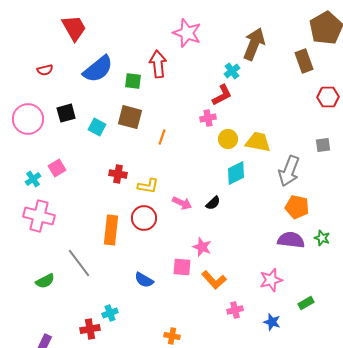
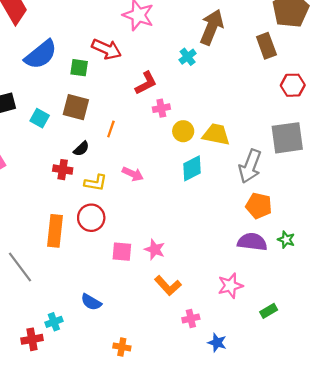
red arrow: (158, 64) -> (107, 49), turned 120
red L-shape: (222, 95) -> (146, 83), moved
gray square: (323, 145) -> (287, 138), size x2.0
pink arrow: (182, 203) -> (133, 174), moved
black semicircle: (213, 203) -> (81, 149), moved
pink square: (182, 267) -> (122, 252), moved
blue semicircle: (144, 280) -> (91, 302), moved
blue star: (272, 322) -> (217, 343), moved

